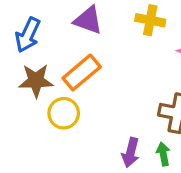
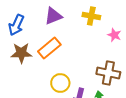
purple triangle: (88, 20) -> (53, 16), turned -42
yellow circle: (64, 113) -> (60, 83), moved

